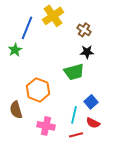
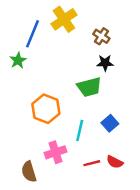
brown semicircle: (16, 110) -> (29, 172), moved
cyan line: (74, 115) -> (80, 131), moved
red semicircle: (93, 123) -> (115, 162), moved
pink cross: (46, 126) -> (55, 152), turned -30

